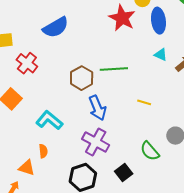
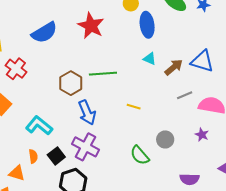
red star: (122, 18) -> (91, 26), moved
black square: (124, 173) -> (56, 156), moved

